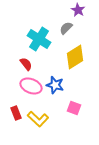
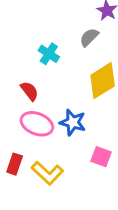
cyan cross: (39, 39) -> (49, 54), size x0.6
red rectangle: (16, 113) -> (15, 164), turned 40

